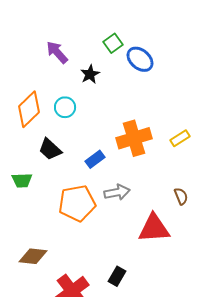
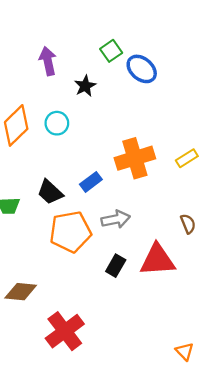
purple arrow: (57, 52) -> (48, 61), turned 30
black trapezoid: (50, 149) -> (50, 192), moved
black rectangle: (117, 276) -> (116, 266), moved

